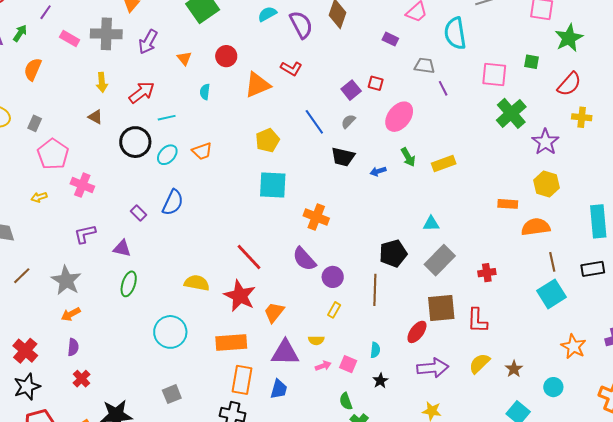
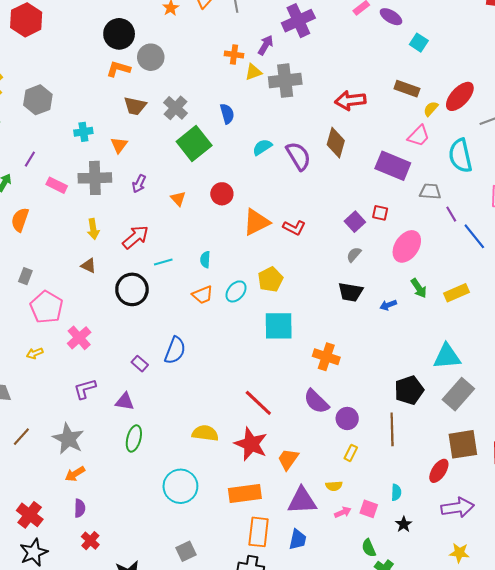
purple rectangle: (390, 39) -> (393, 166), size x2.0
purple arrow: (148, 42) -> (139, 184), size x0.7
red L-shape: (291, 68) -> (294, 228), moved
cyan semicircle: (205, 92) -> (205, 260), moved
blue line: (314, 122) -> (474, 236), moved
cyan ellipse: (167, 155) -> (236, 291), moved
pink cross: (82, 185) -> (79, 338), turned 30
cyan triangle: (431, 224) -> (447, 356), size x1.6

